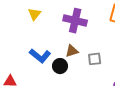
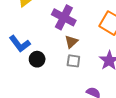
brown triangle: (72, 51) -> (71, 42), moved, turned -40

